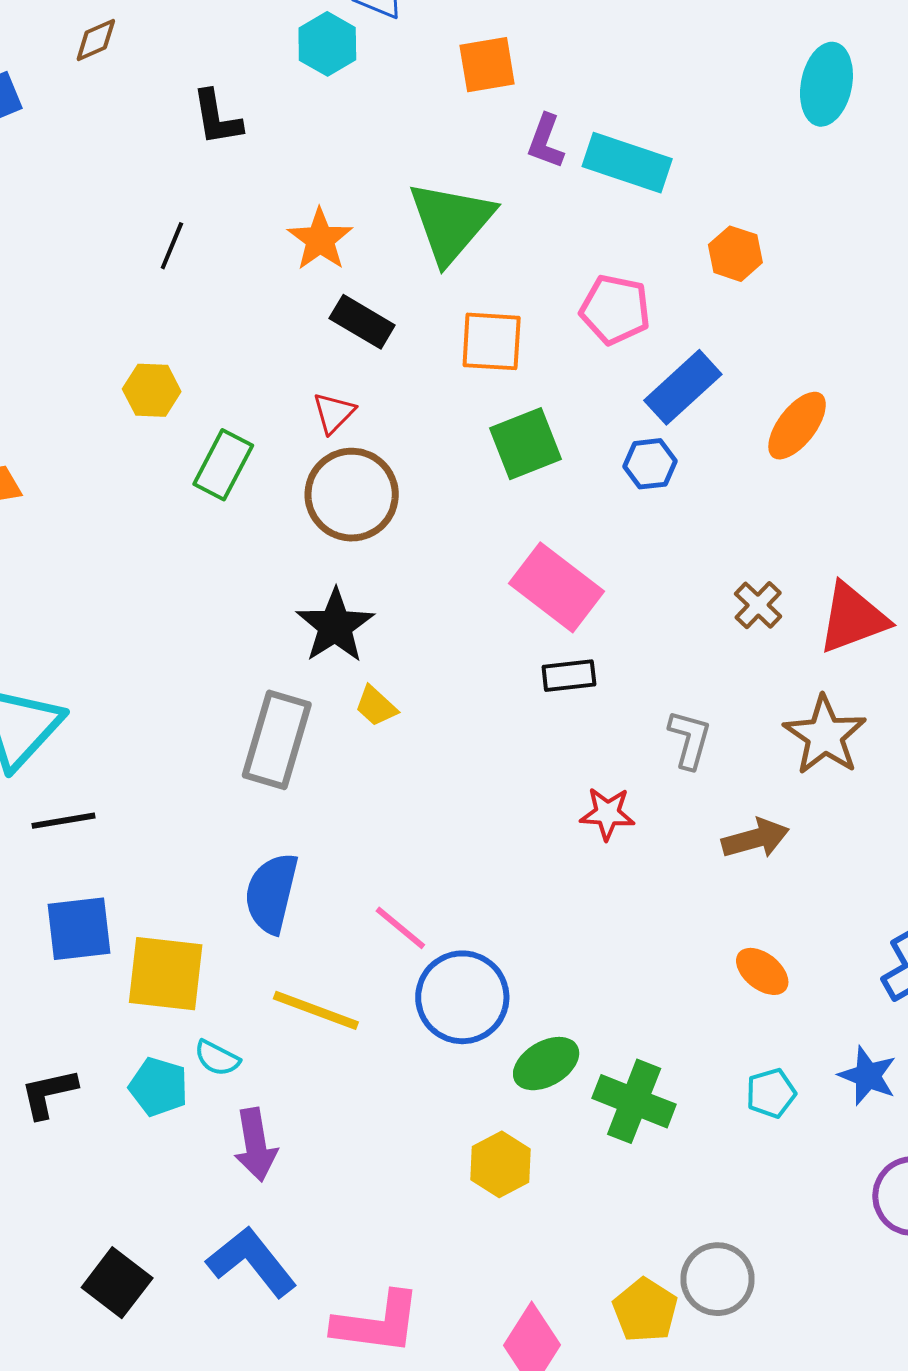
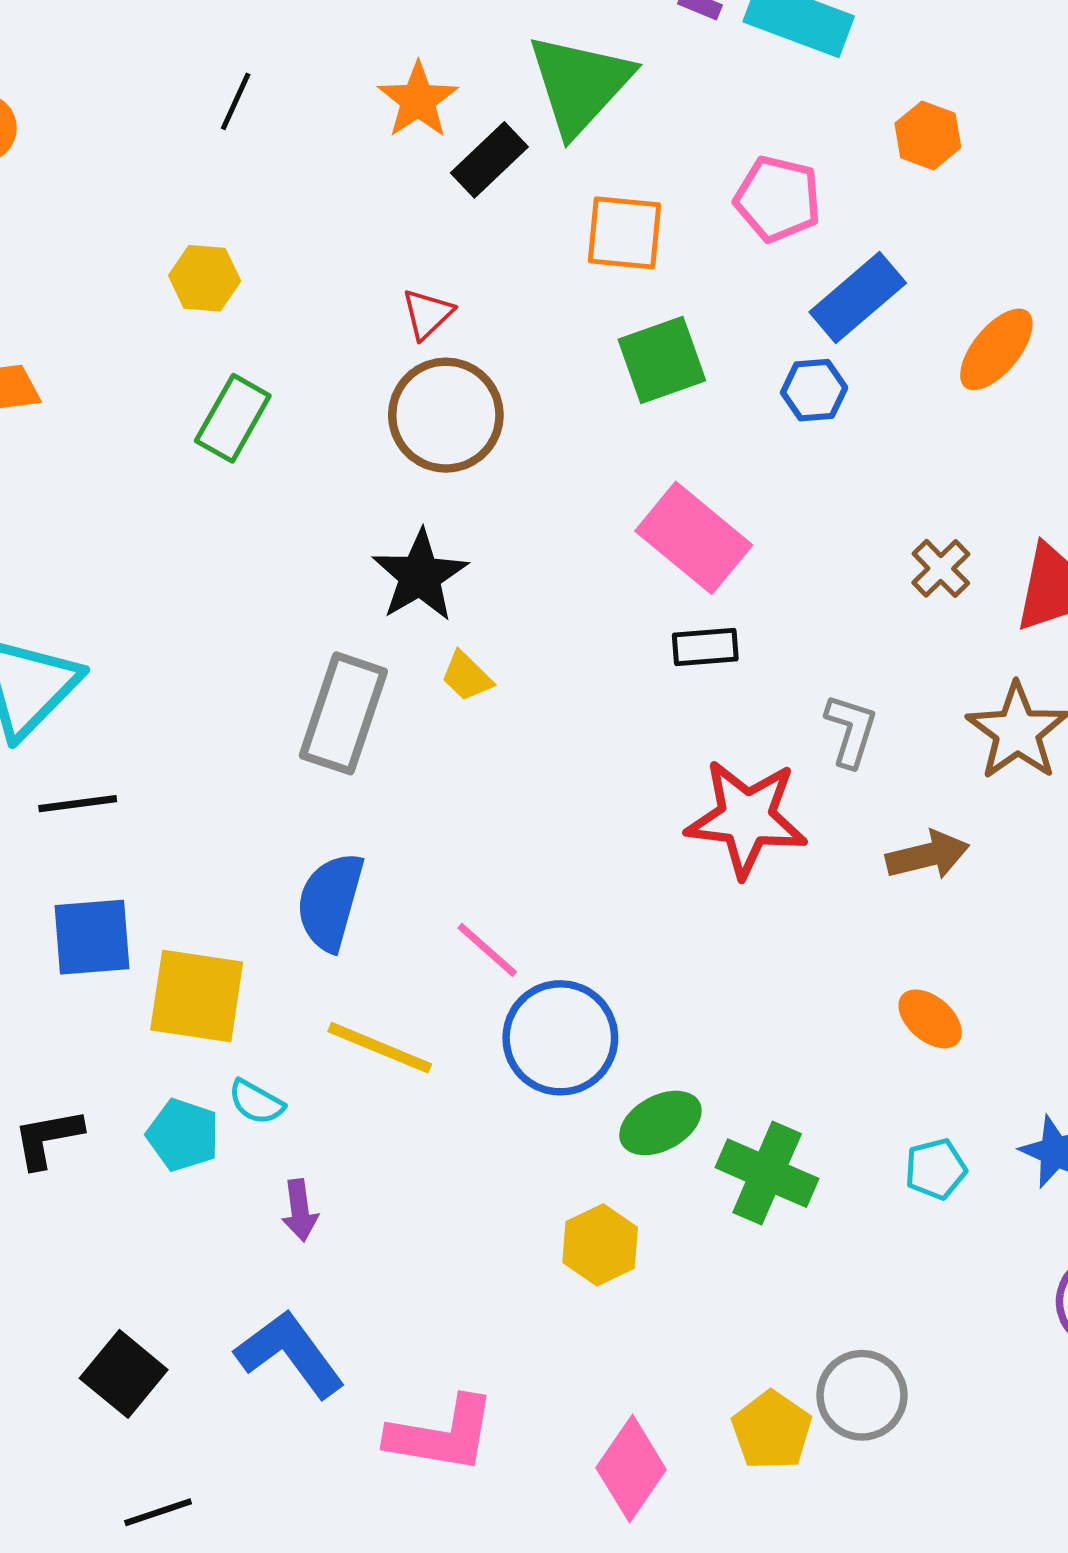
black rectangle: (362, 322) -> (489, 160), moved, turned -76
green rectangle: (223, 465) -> (233, 418), moved
red star: (607, 814) -> (747, 818), size x1.8
purple arrow: (255, 1145) -> (300, 1210), size x0.7

